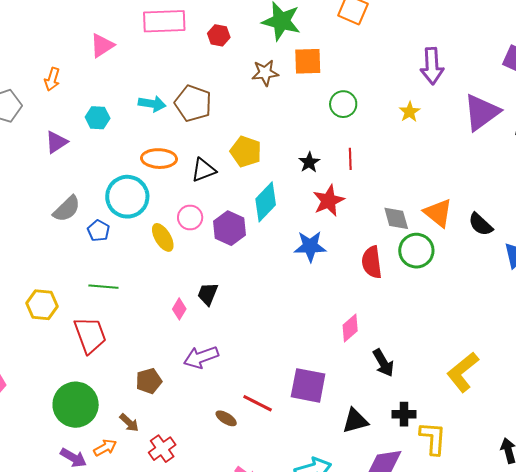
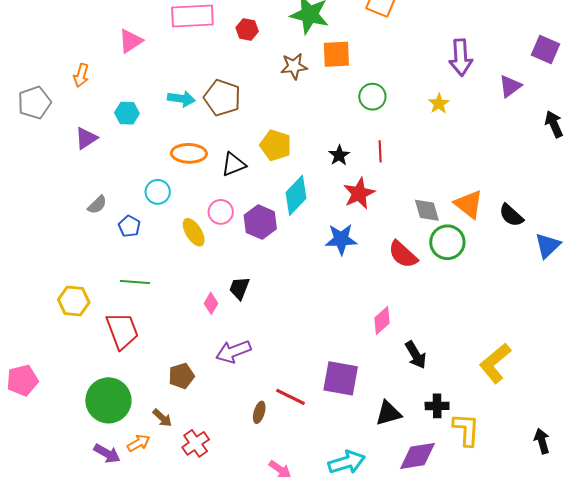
purple triangle: (482, 112) -> (510, 86), moved, size x0.6
cyan circle: (127, 197) -> (158, 192), size x0.6
gray semicircle: (67, 209) -> (97, 205), size x0.7
red semicircle: (372, 262) -> (403, 254), turned -40
brown ellipse: (226, 418) -> (259, 412), turned 75

